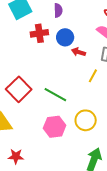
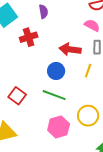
blue circle: (65, 37) -> (56, 71), moved
red arrow: (78, 52) -> (70, 49), size x1.5
red square: (19, 89) -> (17, 96), size x0.7

